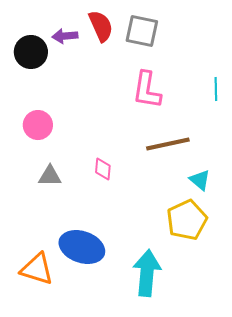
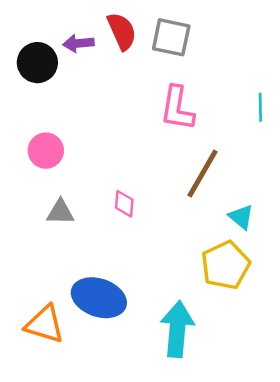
brown line: (168, 144) -> (203, 174), turned -48

